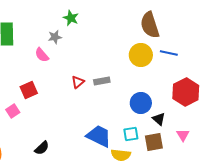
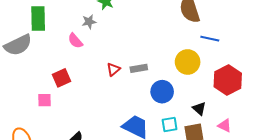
yellow circle: (141, 55) -> (188, 62), moved
blue circle: (141, 103) -> (162, 92), moved
pink square: (13, 111) -> (45, 100), turned 32
pink triangle: (183, 135) -> (225, 126), turned -32

